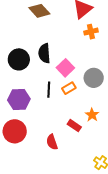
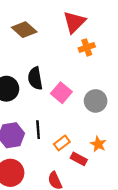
orange rectangle: (69, 88) -> (62, 143), moved
black line: (49, 90) -> (38, 130), moved

